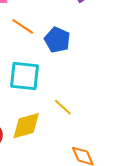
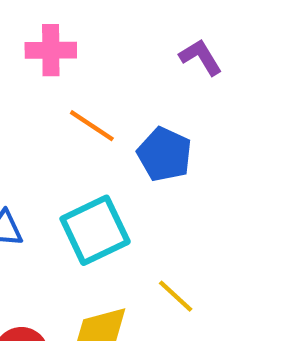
cyan square: (24, 76) -> (95, 230), turned -32

